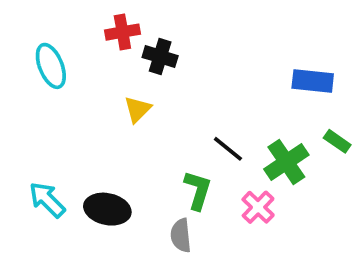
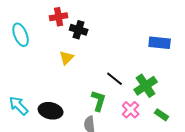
green rectangle: (337, 141) -> (162, 115), moved

